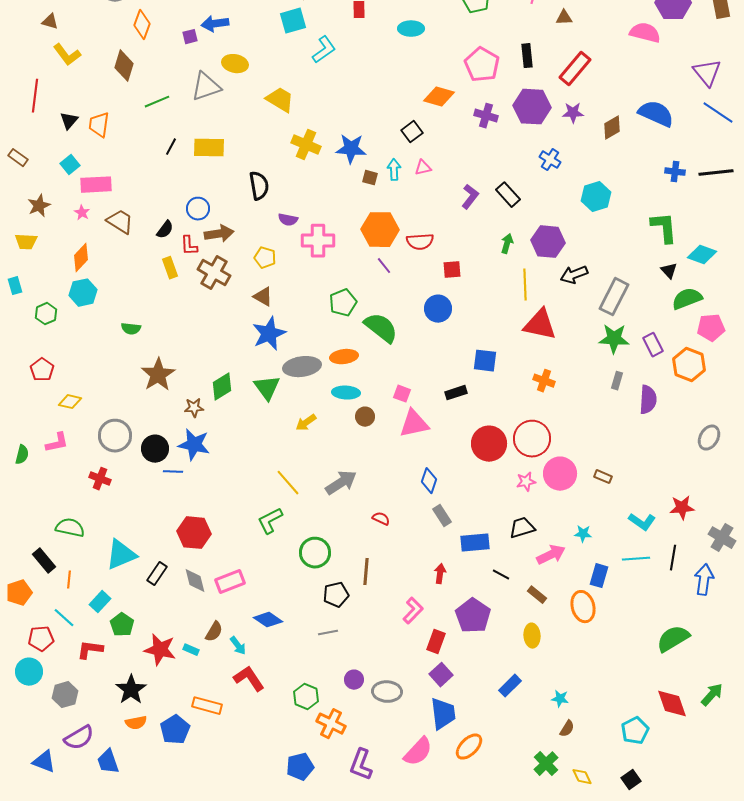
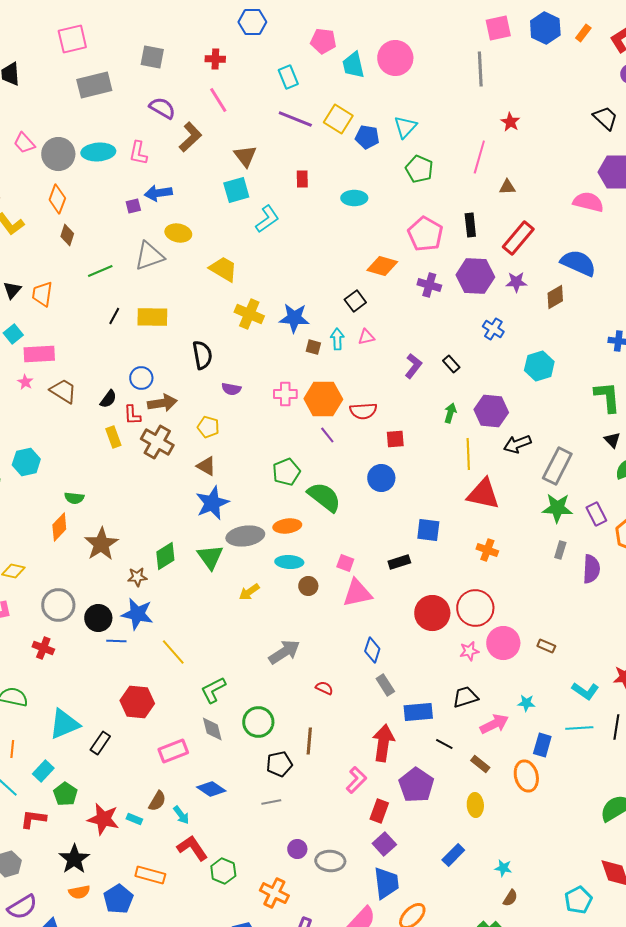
orange diamond: (142, 25) -> (57, 199), moved
brown diamond: (124, 66) -> (67, 235), size x0.7
blue semicircle: (656, 114) -> (578, 263), moved
black rectangle: (508, 195) -> (451, 364), size x0.7
pink cross: (318, 241) -> (285, 394), moved, size x0.7
orange diamond: (81, 258) -> (59, 527), moved
yellow line: (288, 483) -> (173, 652), moved
red arrow: (440, 574) -> (383, 743), size x1.8
gray diamond: (195, 581) -> (212, 729), moved
green hexagon: (306, 697) -> (223, 871), moved

